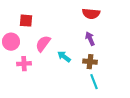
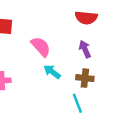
pink semicircle: (43, 44) -> (41, 47), moved, turned 102
cyan line: (94, 82) -> (77, 103), moved

